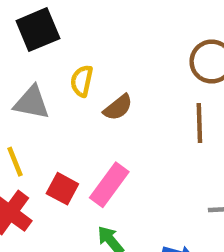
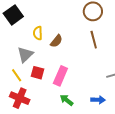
gray triangle: (32, 103) -> (25, 55), moved, turned -42
red square: (62, 189) -> (38, 73), moved

